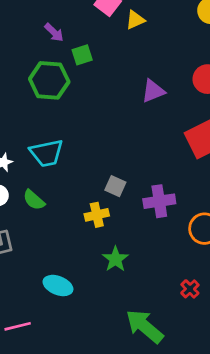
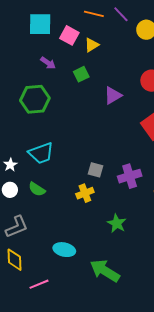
purple arrow: (54, 32) -> (48, 63), moved
green square: (82, 55) -> (81, 74), moved
green star: (115, 259) -> (117, 223), moved
green arrow: (145, 326) -> (105, 271), moved

